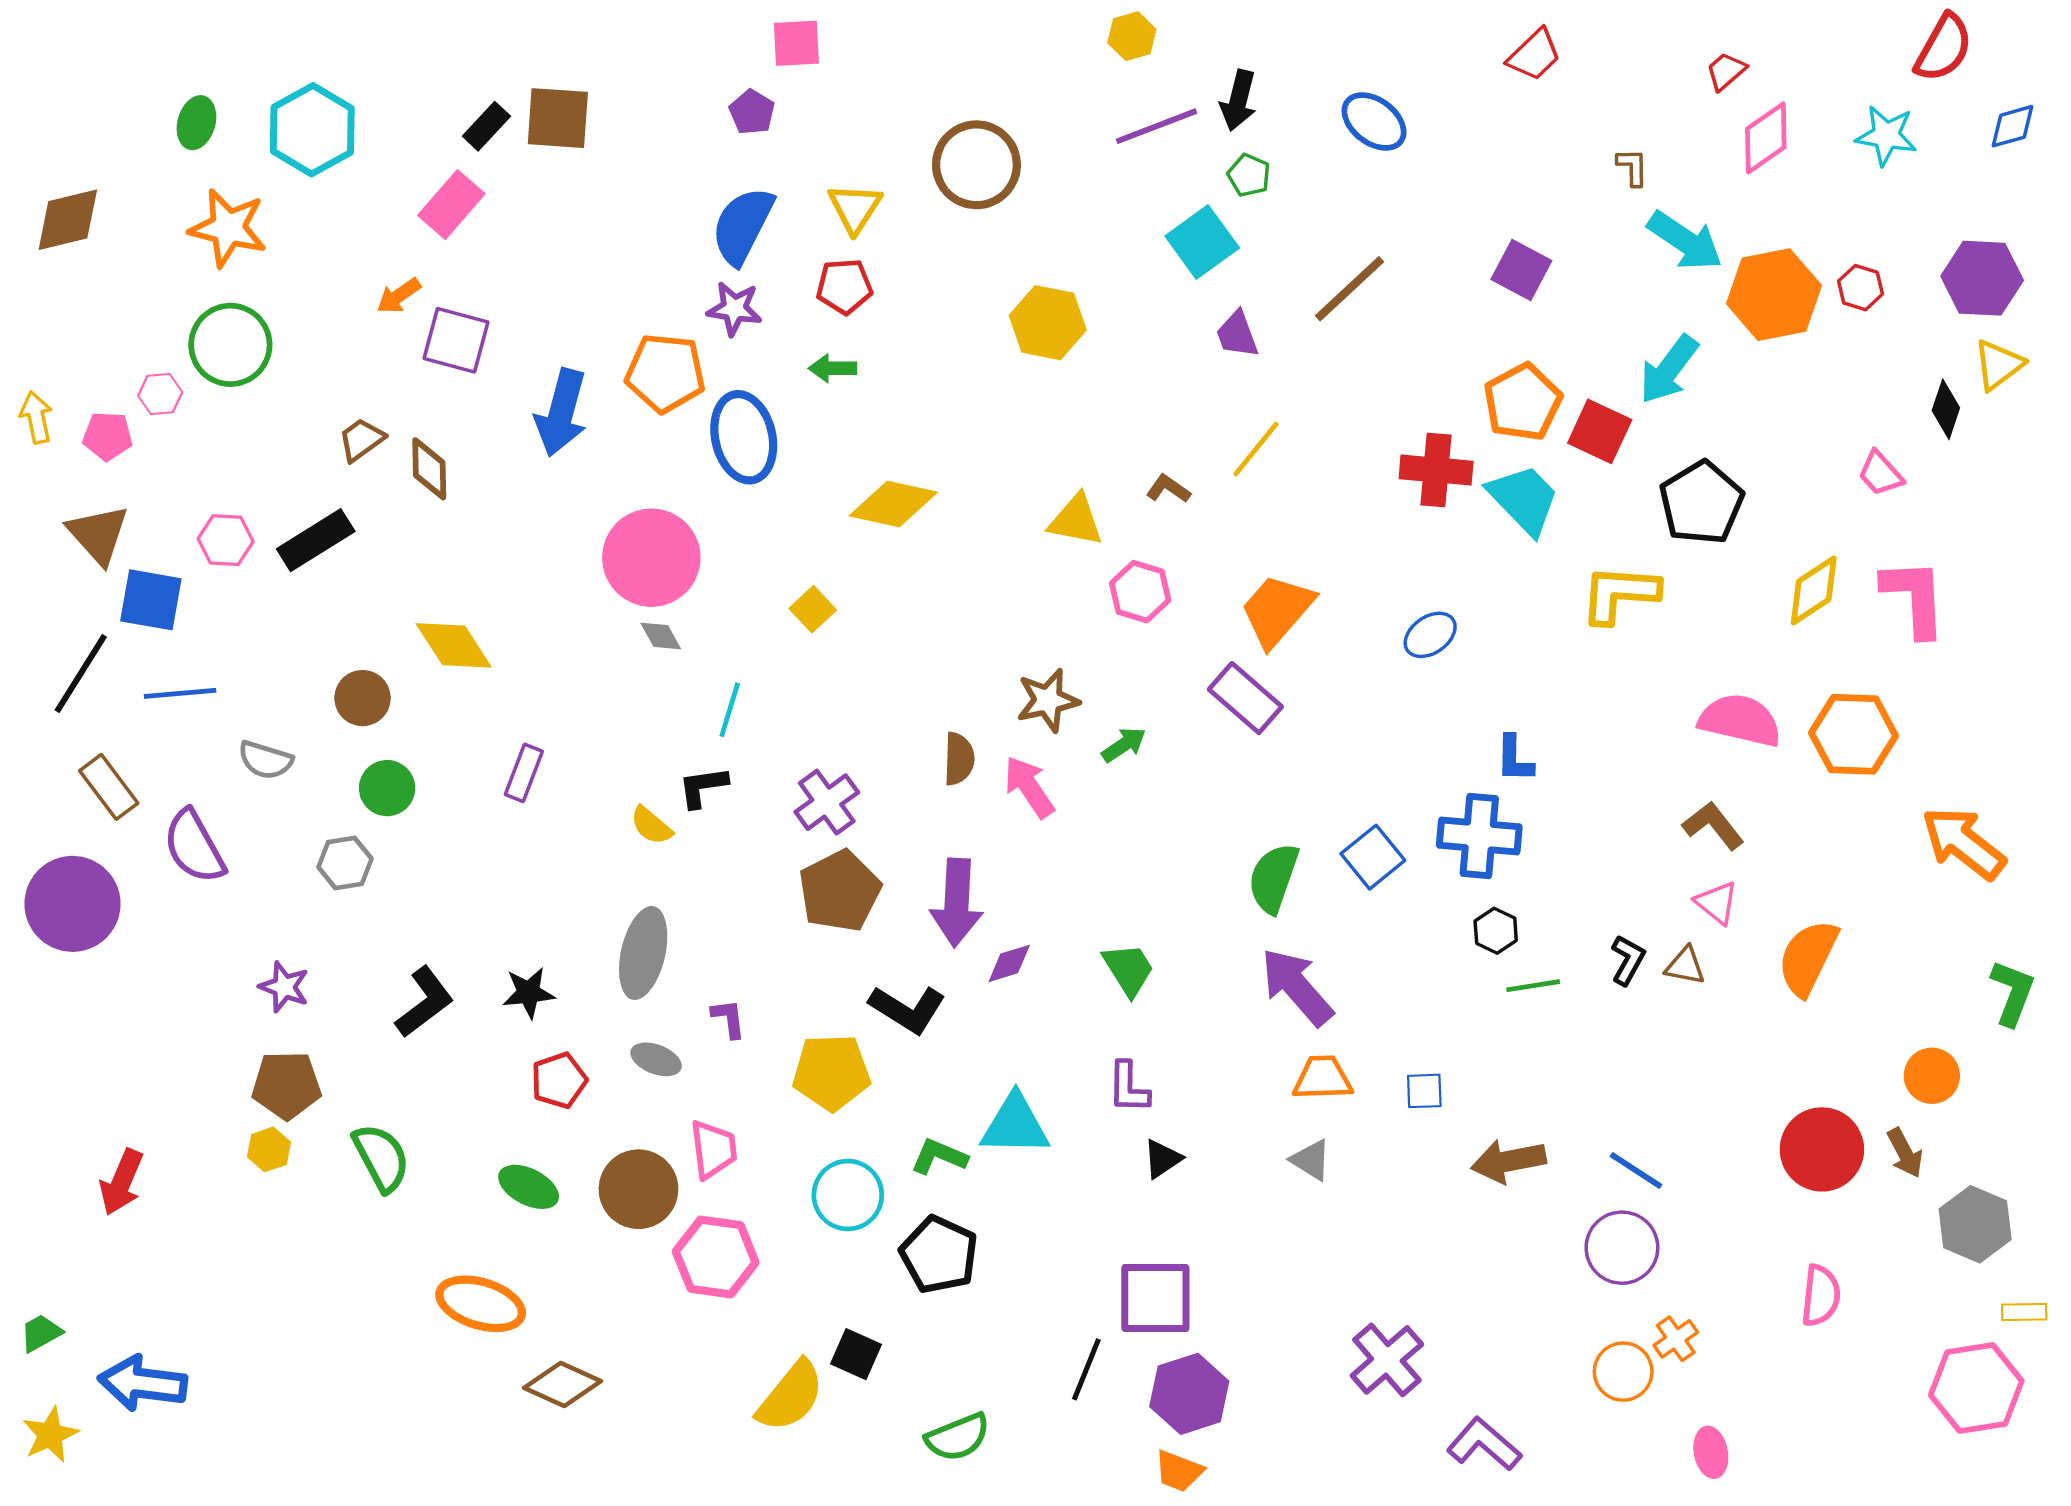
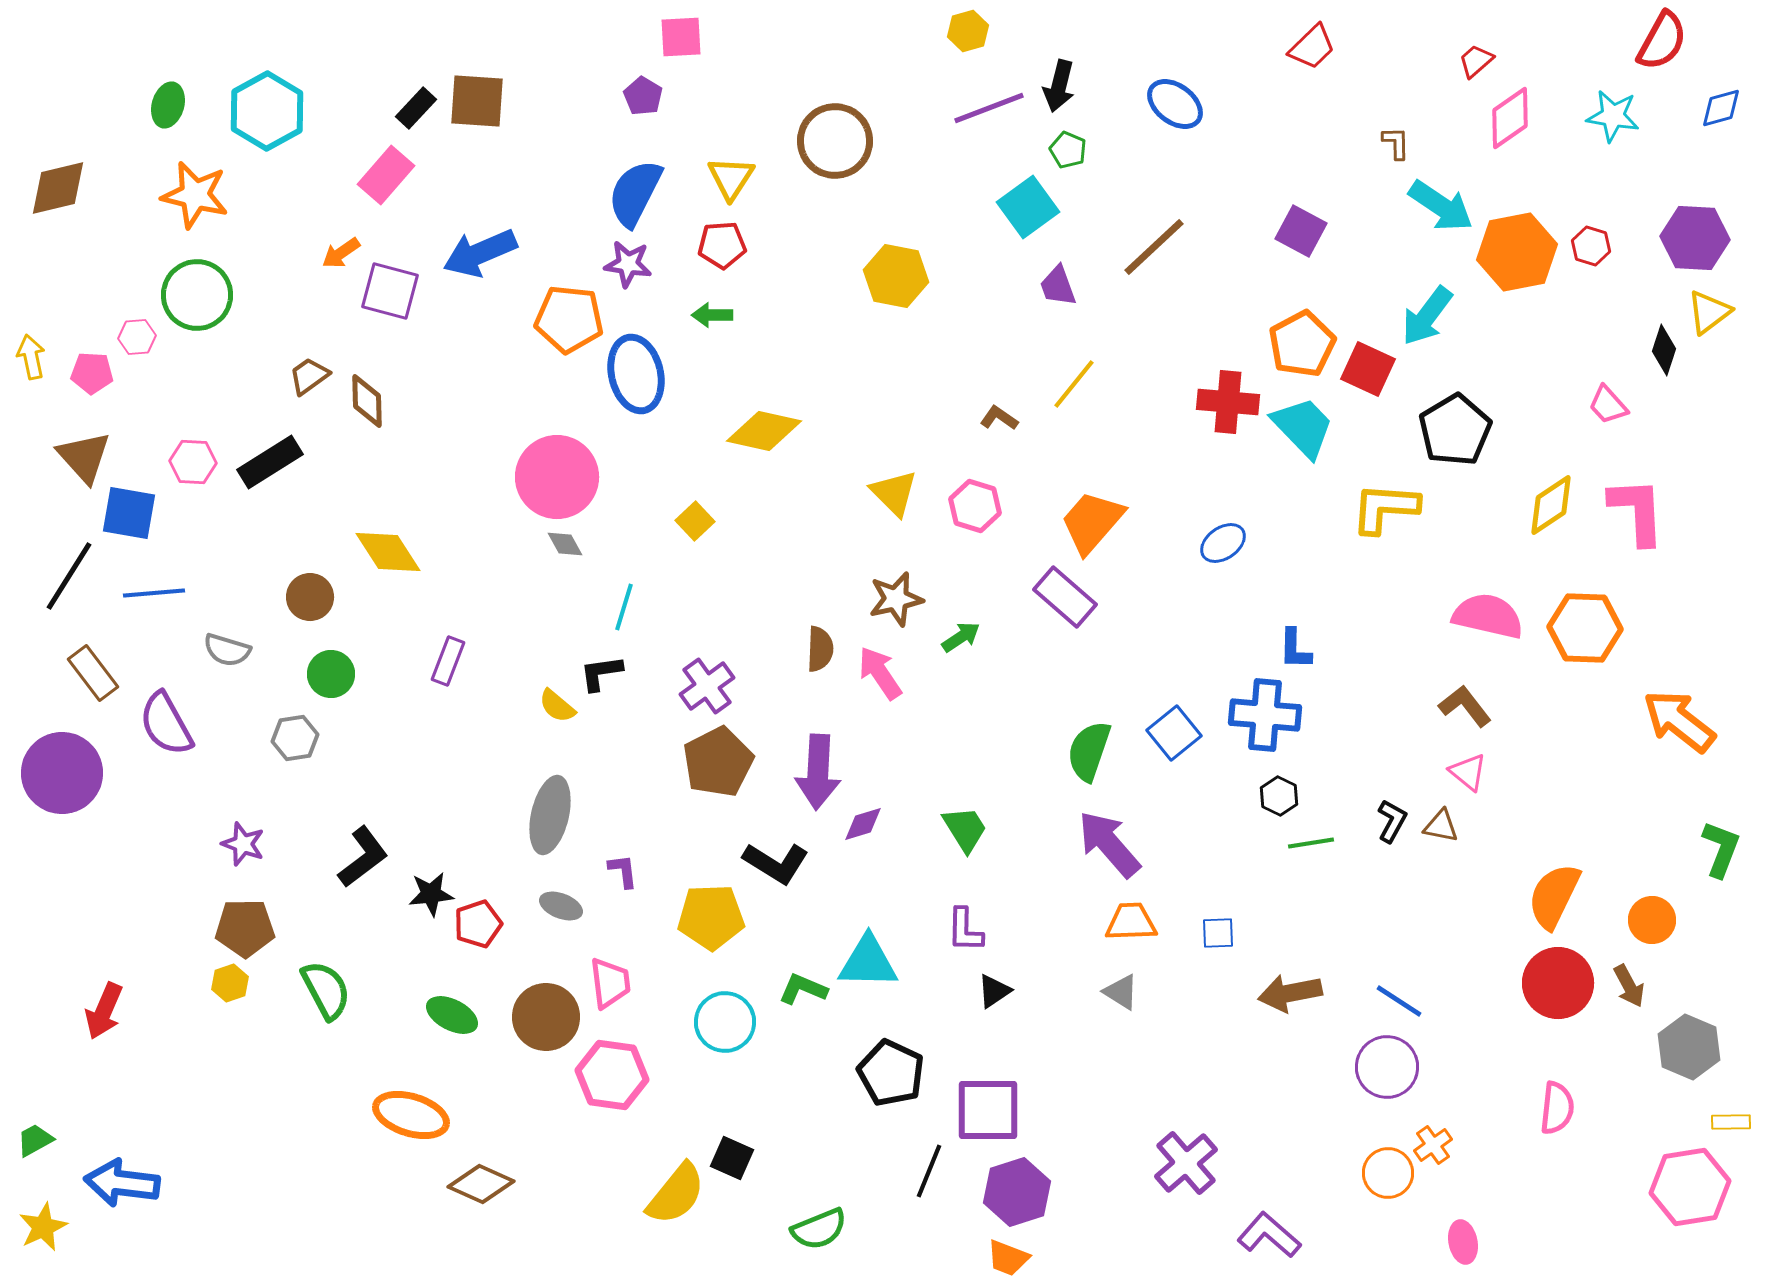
blue arrow: (561, 413) -> (480, 253), moved, turned 52
yellow triangle: (1076, 520) -> (894, 493), moved, turned 34
orange semicircle: (1808, 958) -> (1554, 896), moved
black star: (529, 993) -> (431, 894), moved
black pentagon: (939, 1255) -> (891, 1073), moved

